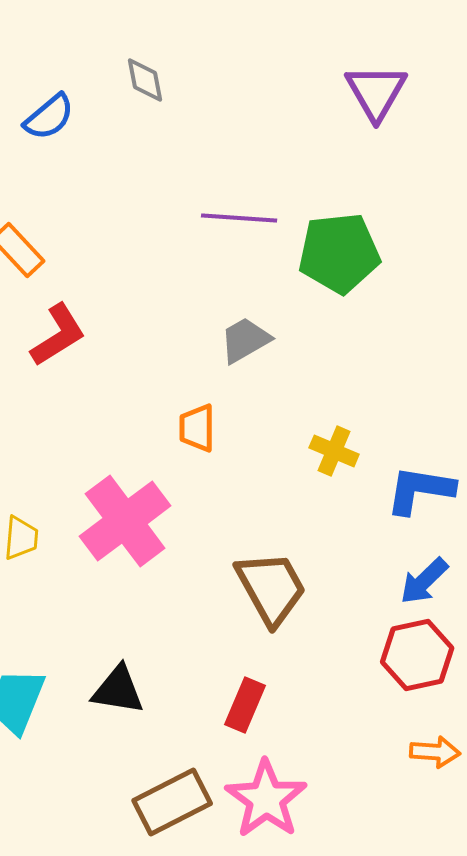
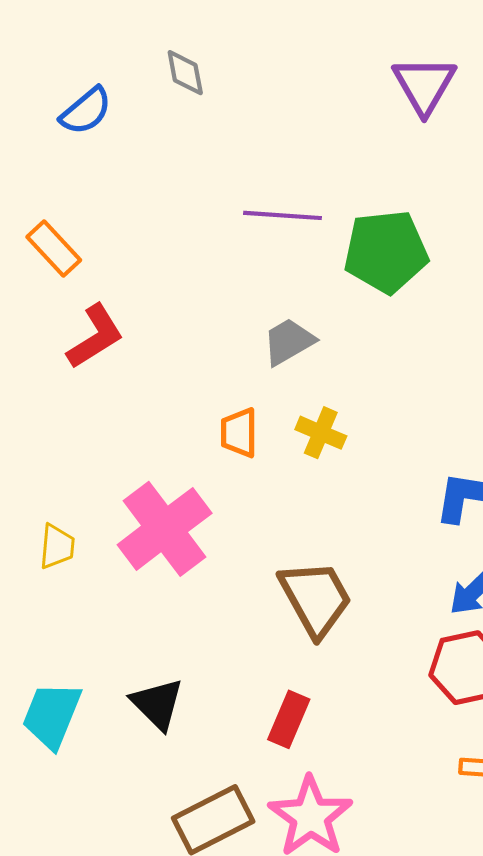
yellow cross: (334, 451) -> (321, 433), moved
black triangle: (118, 690) -> (157, 704), turned 36

